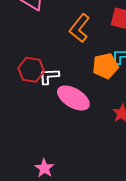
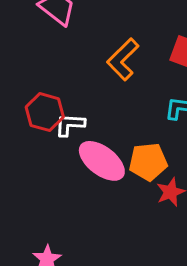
orange pentagon: (105, 66) -> (148, 162), moved

